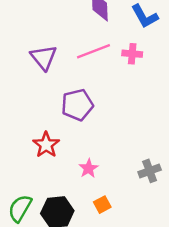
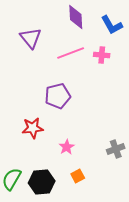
purple triangle: (44, 57) -> (31, 38), moved
red star: (46, 145) -> (33, 128), turned 30

